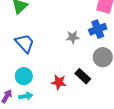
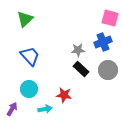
black rectangle: (83, 76) -> (81, 69), moved
cyan arrow: (26, 96) -> (45, 109), moved

